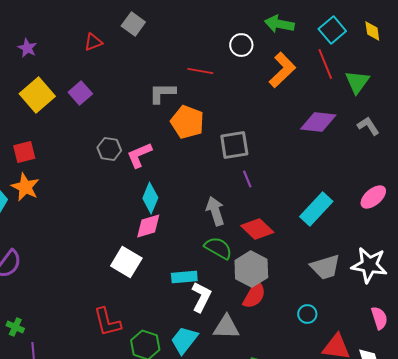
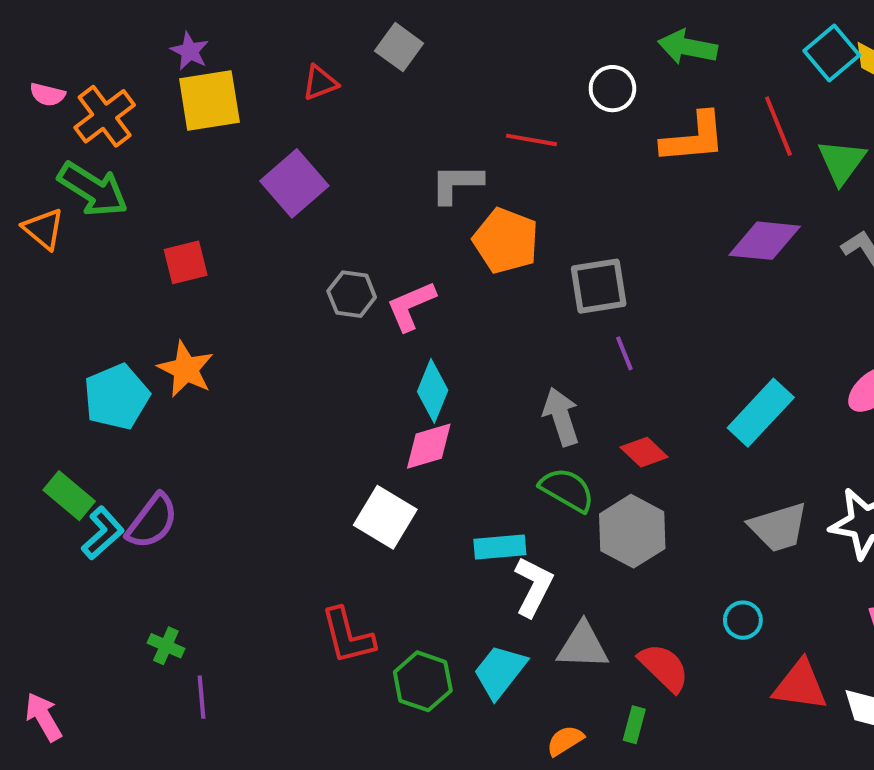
cyan square: (332, 30) -> (832, 53), moved
purple star: (27, 48) -> (190, 51), moved
orange L-shape: (282, 70) -> (693, 138), turned 39
purple square: (80, 93) -> (294, 183), size x1.4
yellow square: (37, 95) -> (209, 100), moved, turned 32
red square: (24, 152) -> (186, 262), moved
red diamond: (257, 229) -> (644, 452), size x0.7
red semicircle: (254, 295) -> (664, 667), moved, turned -76

